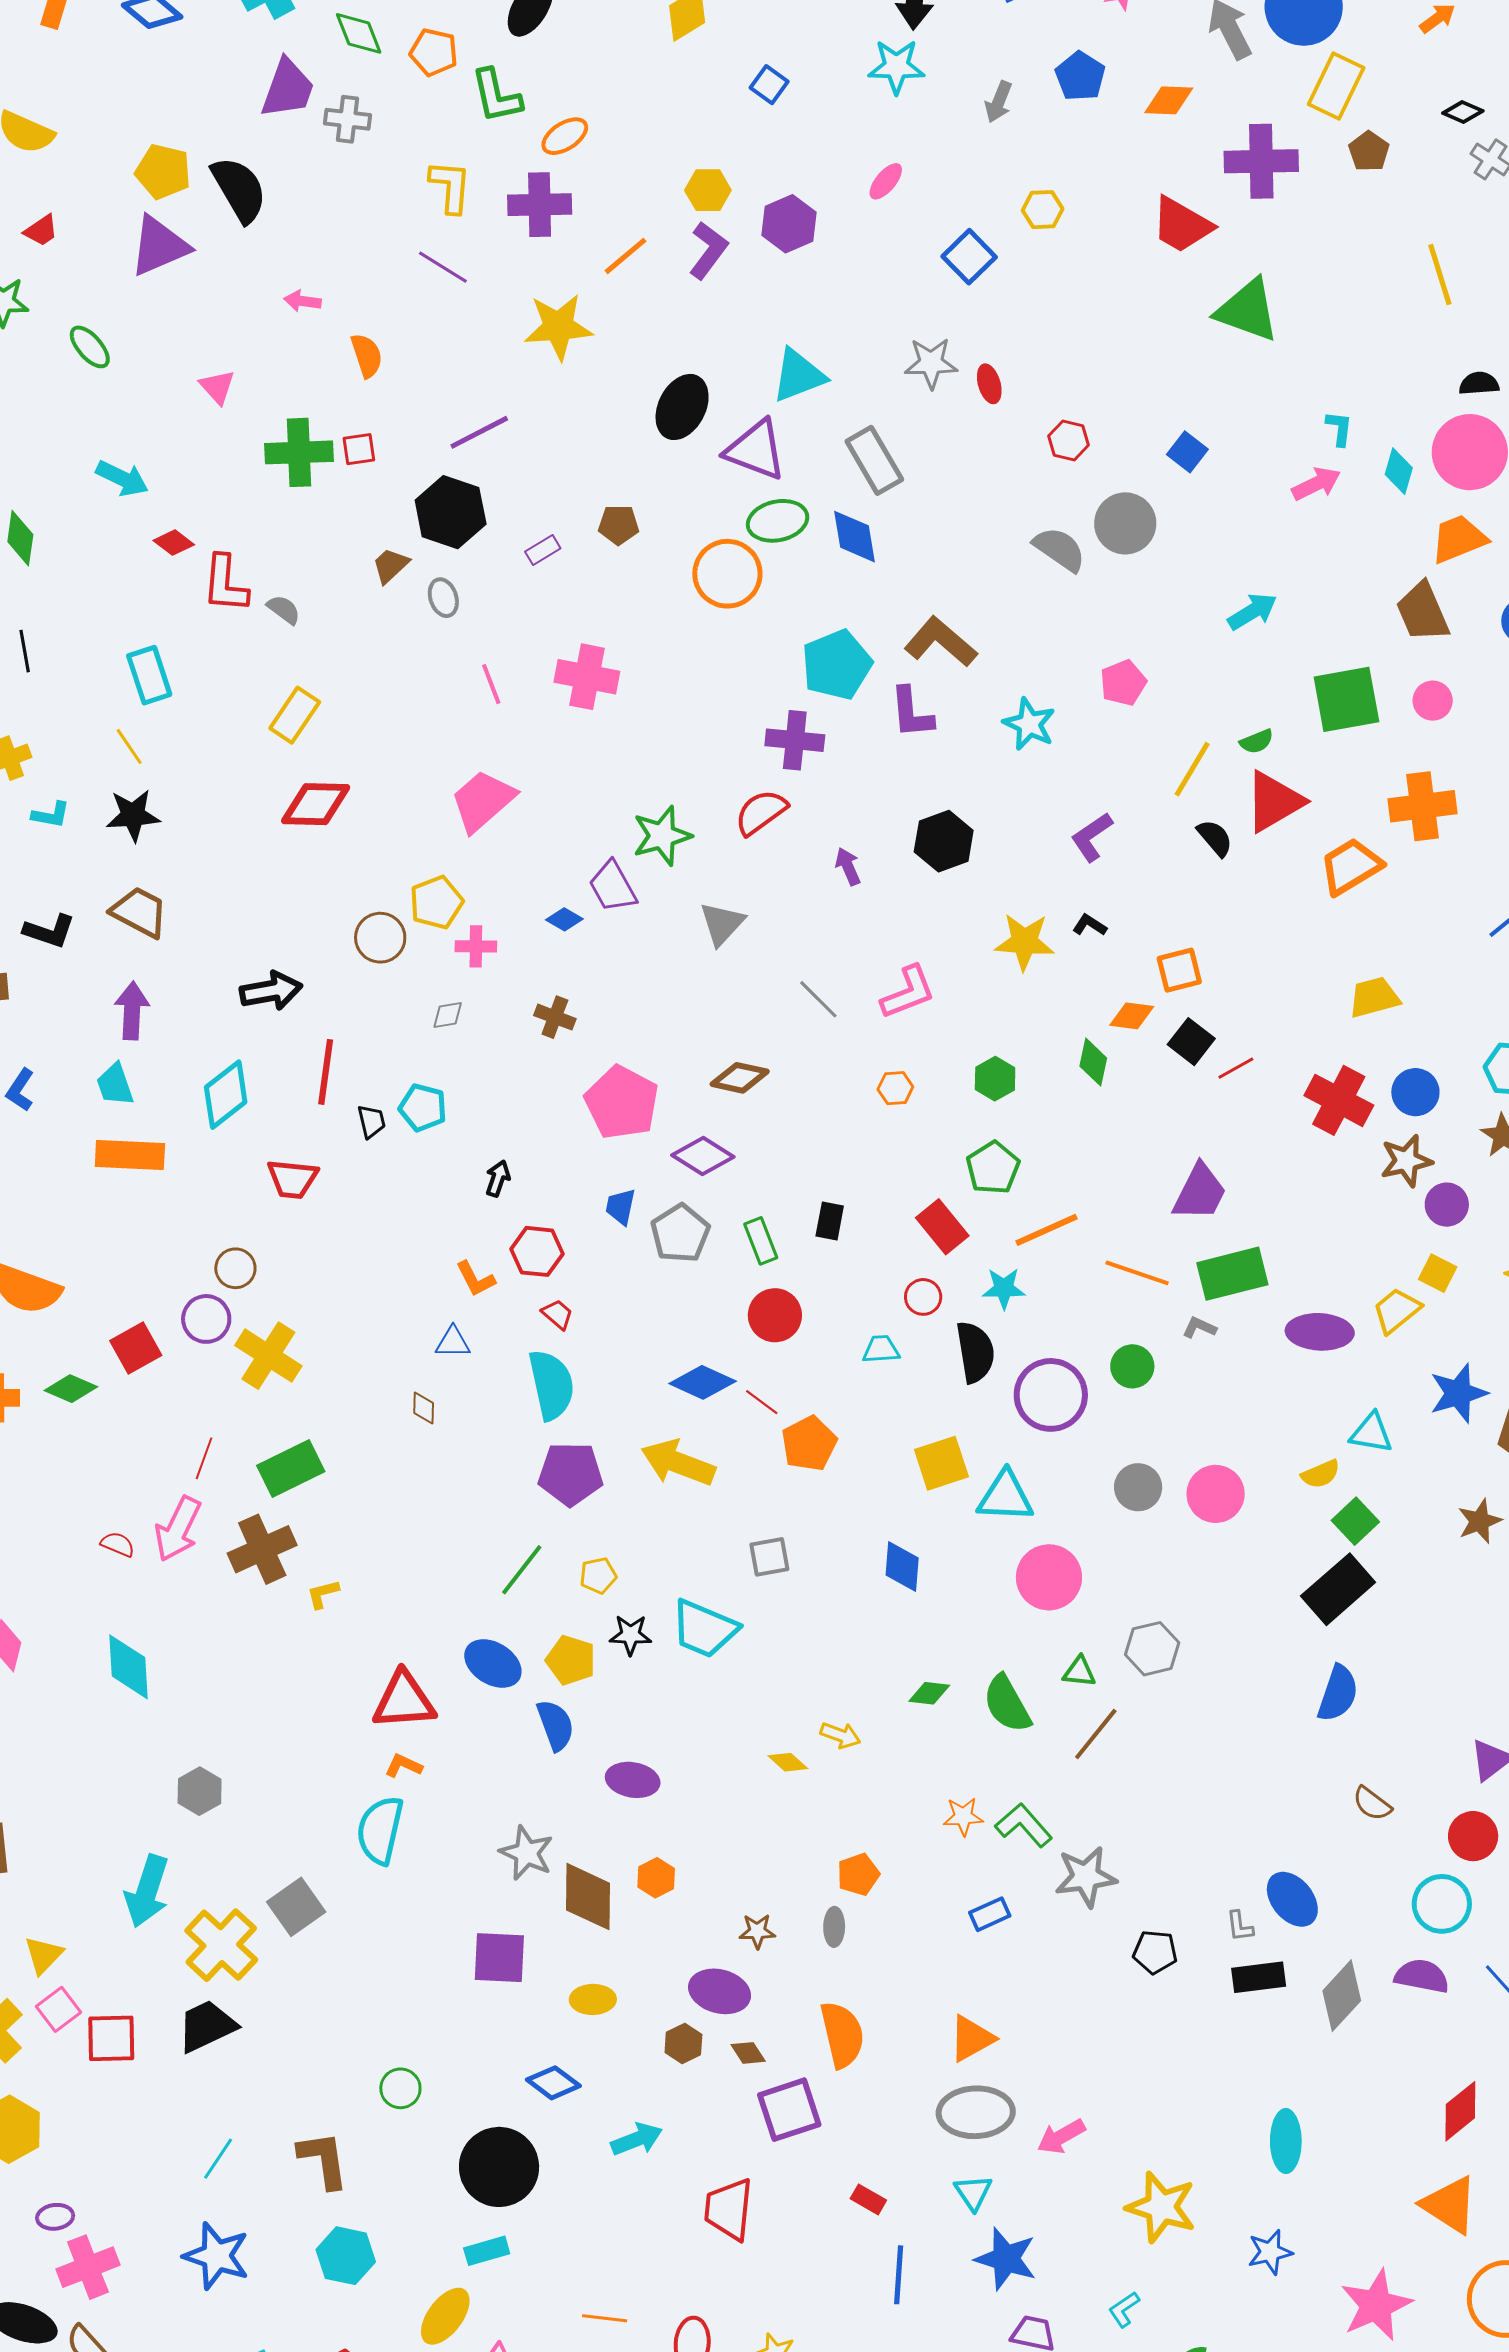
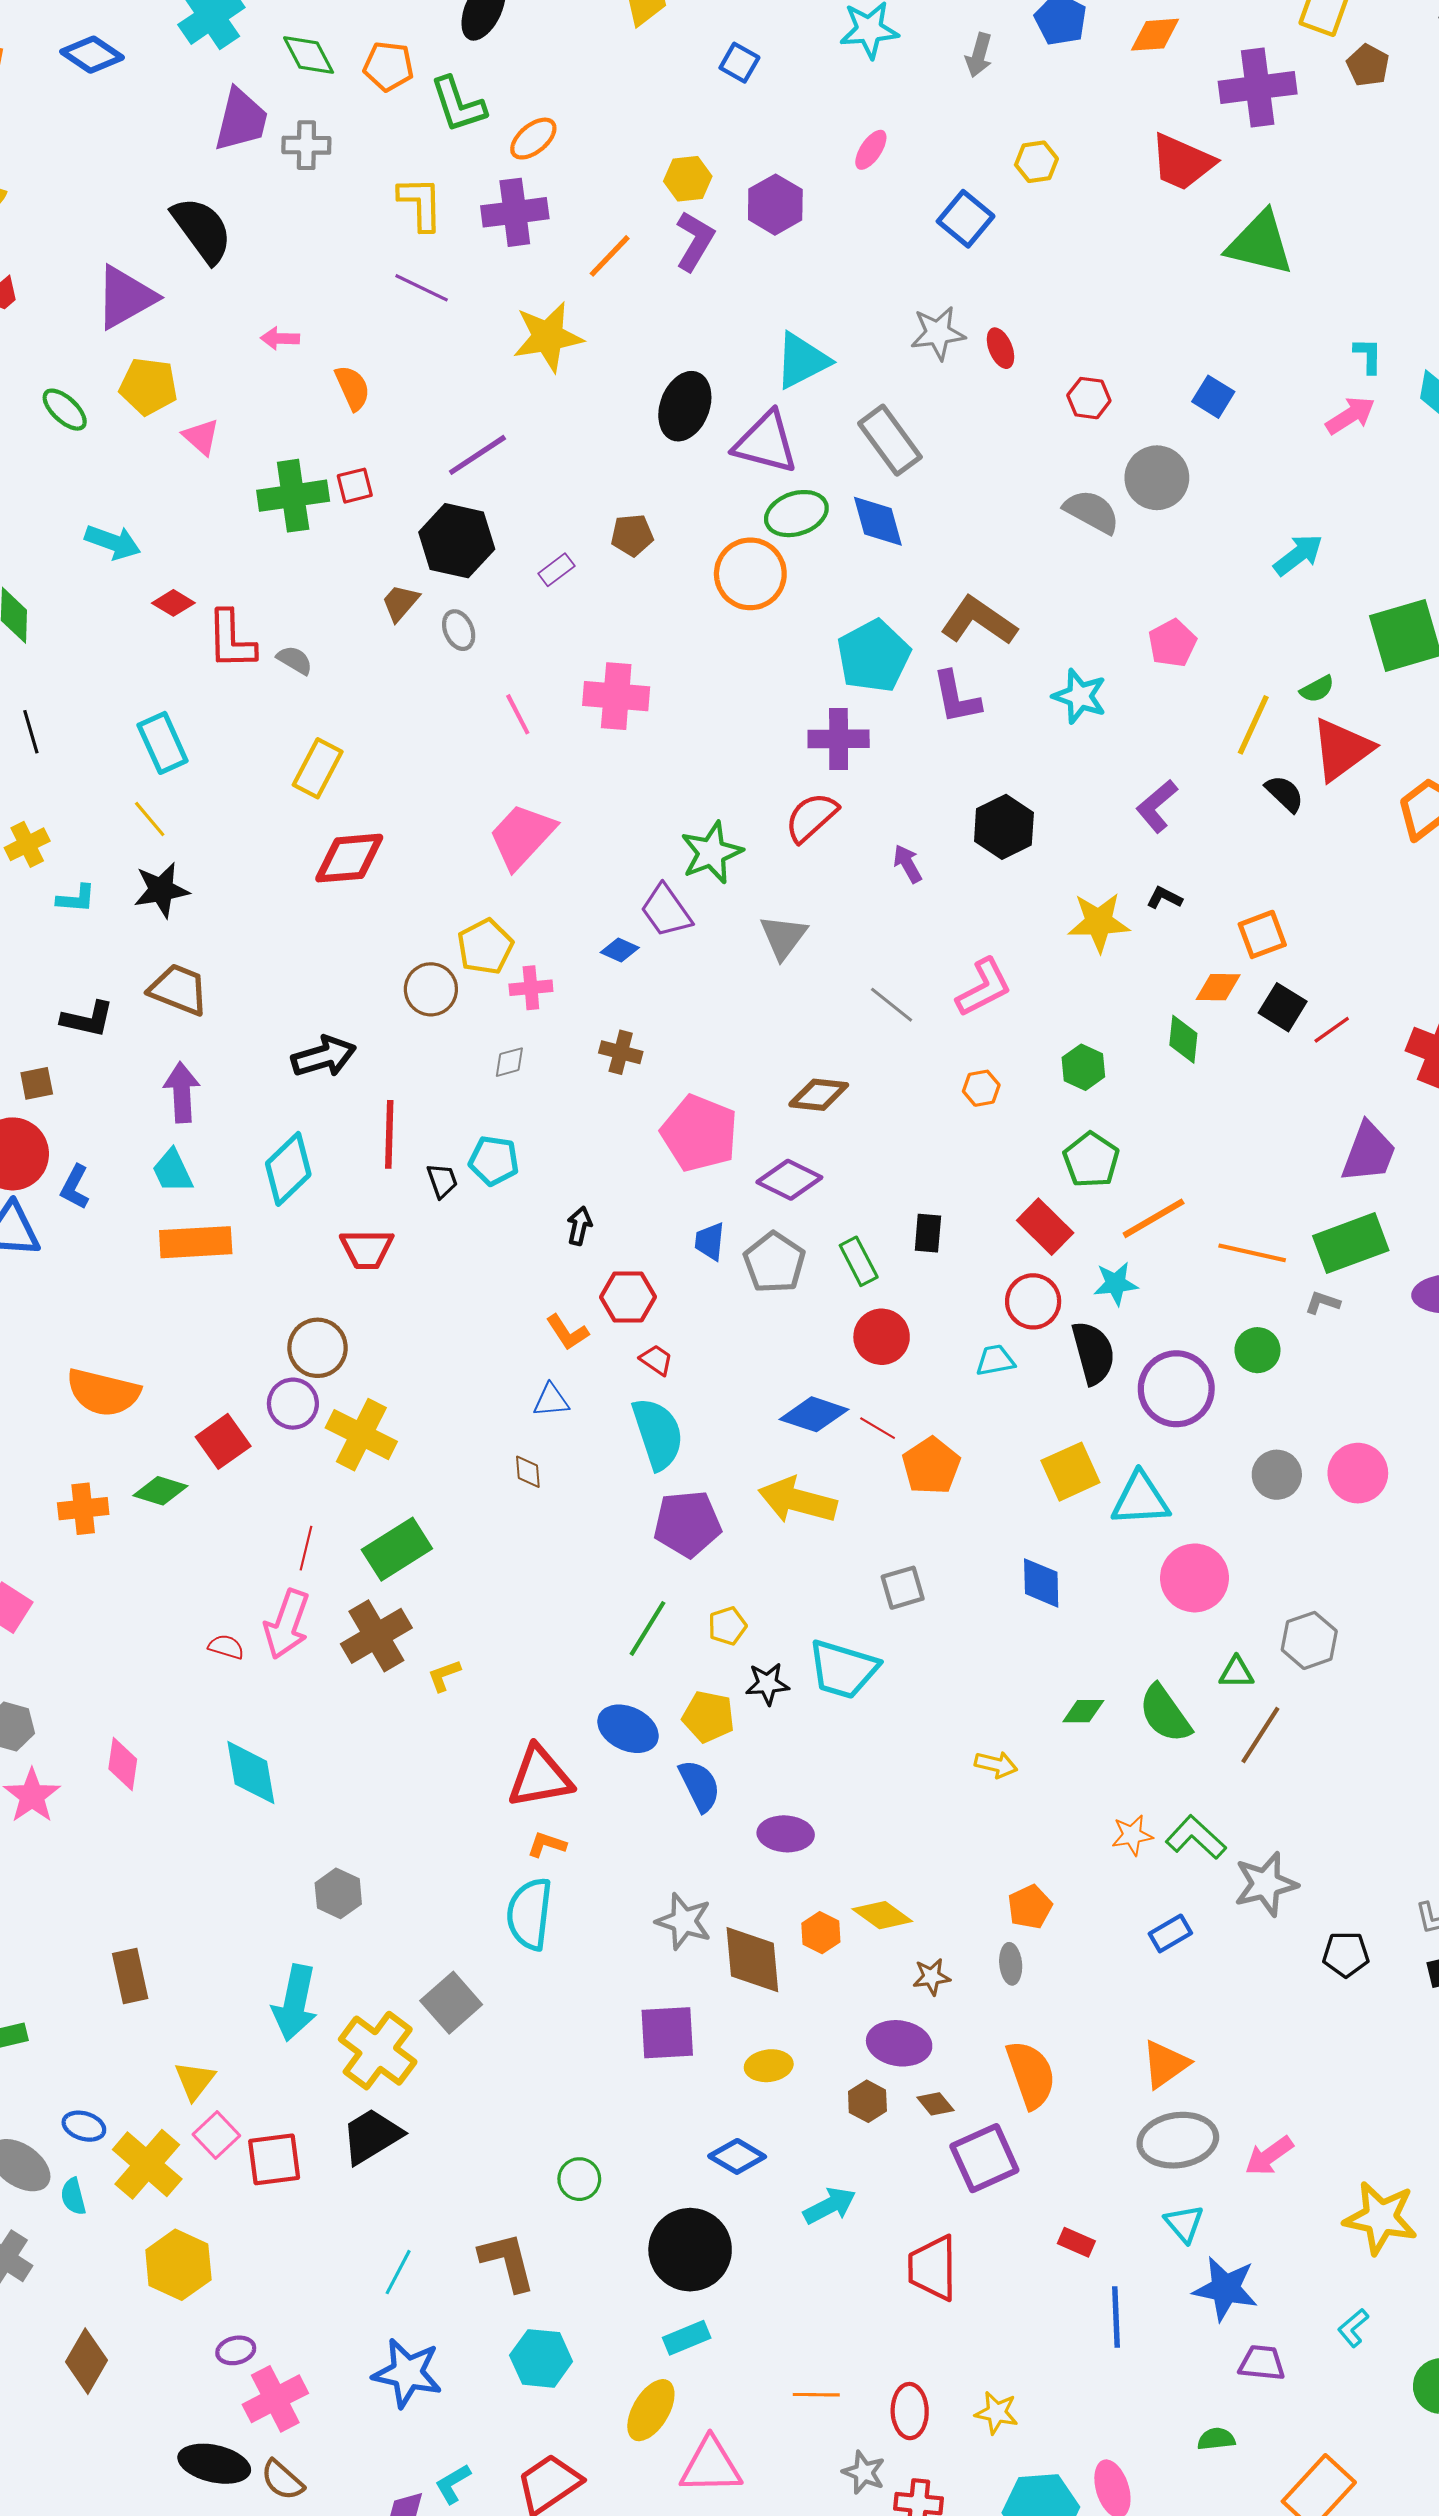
yellow pentagon: (163, 172) -> (148, 386), moved
purple trapezoid: (1200, 1192) -> (1369, 1152), moved
brown circle: (235, 1268) -> (318, 1348), size x1.4
red circle: (923, 1297) -> (1033, 1301), size x1.4
yellow diamond: (788, 1762) -> (882, 1915), moved, size x1.4

